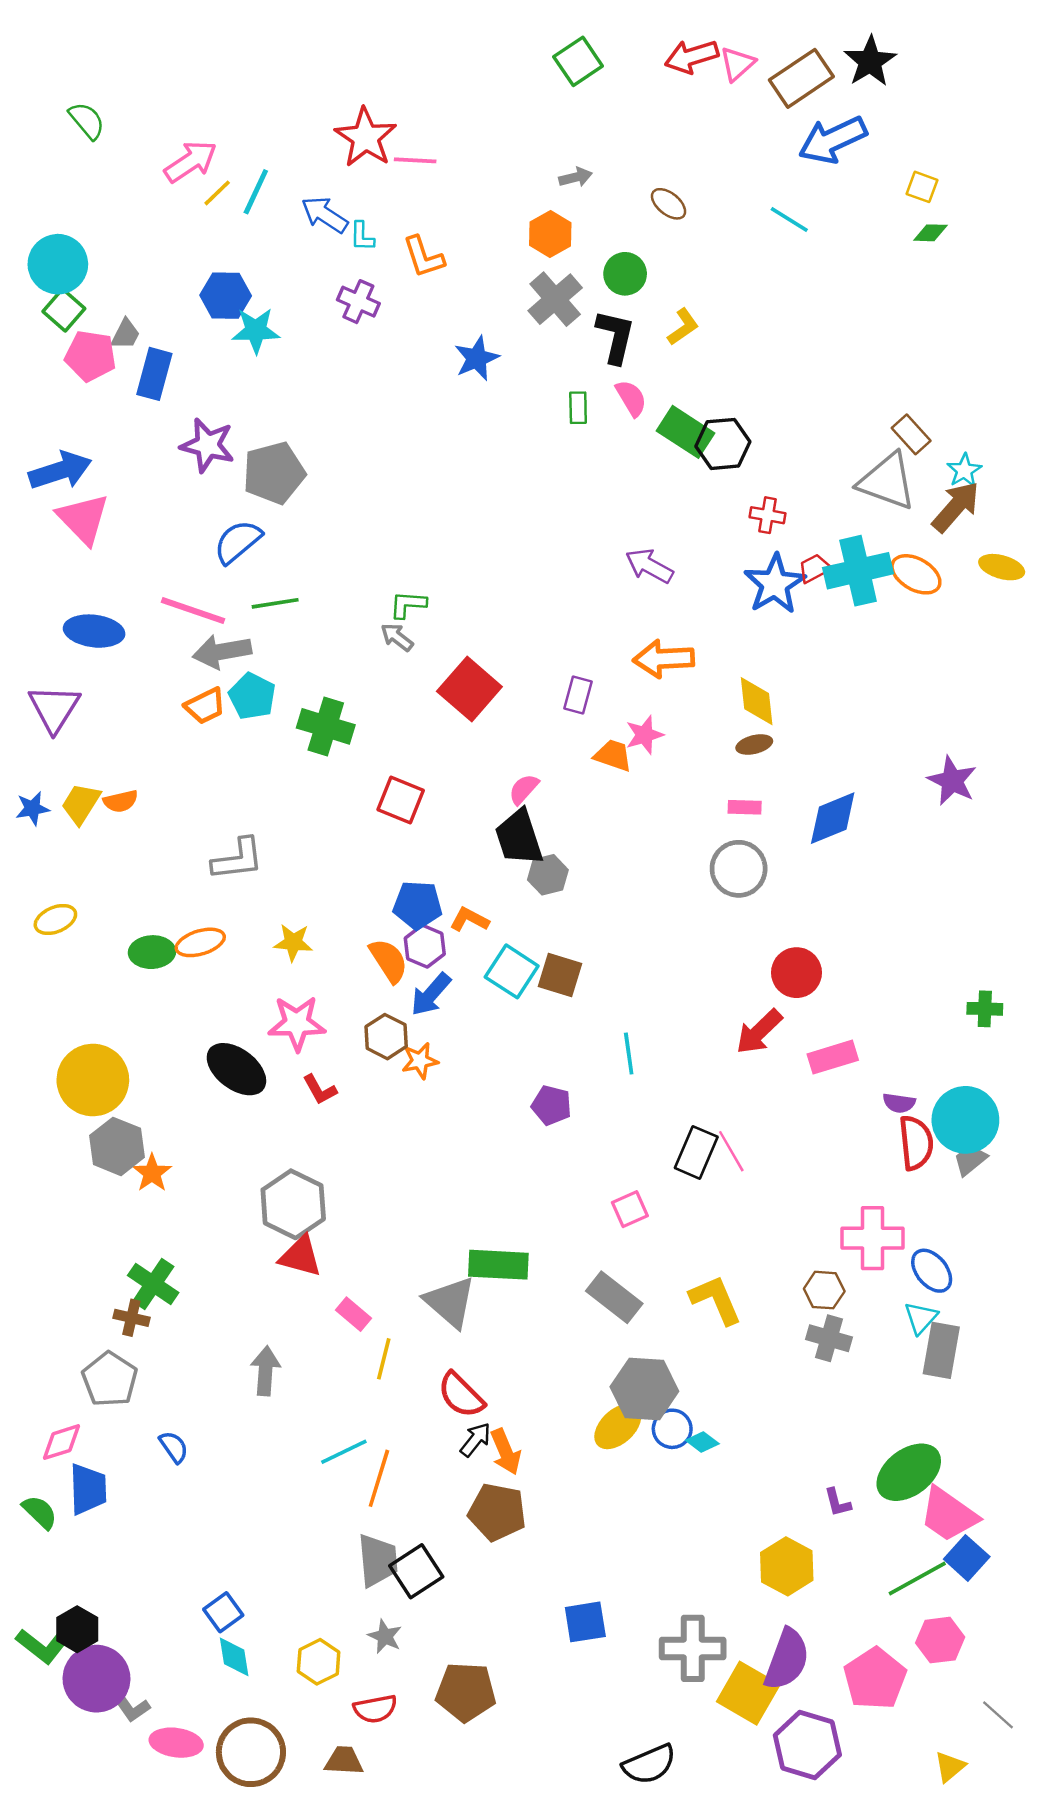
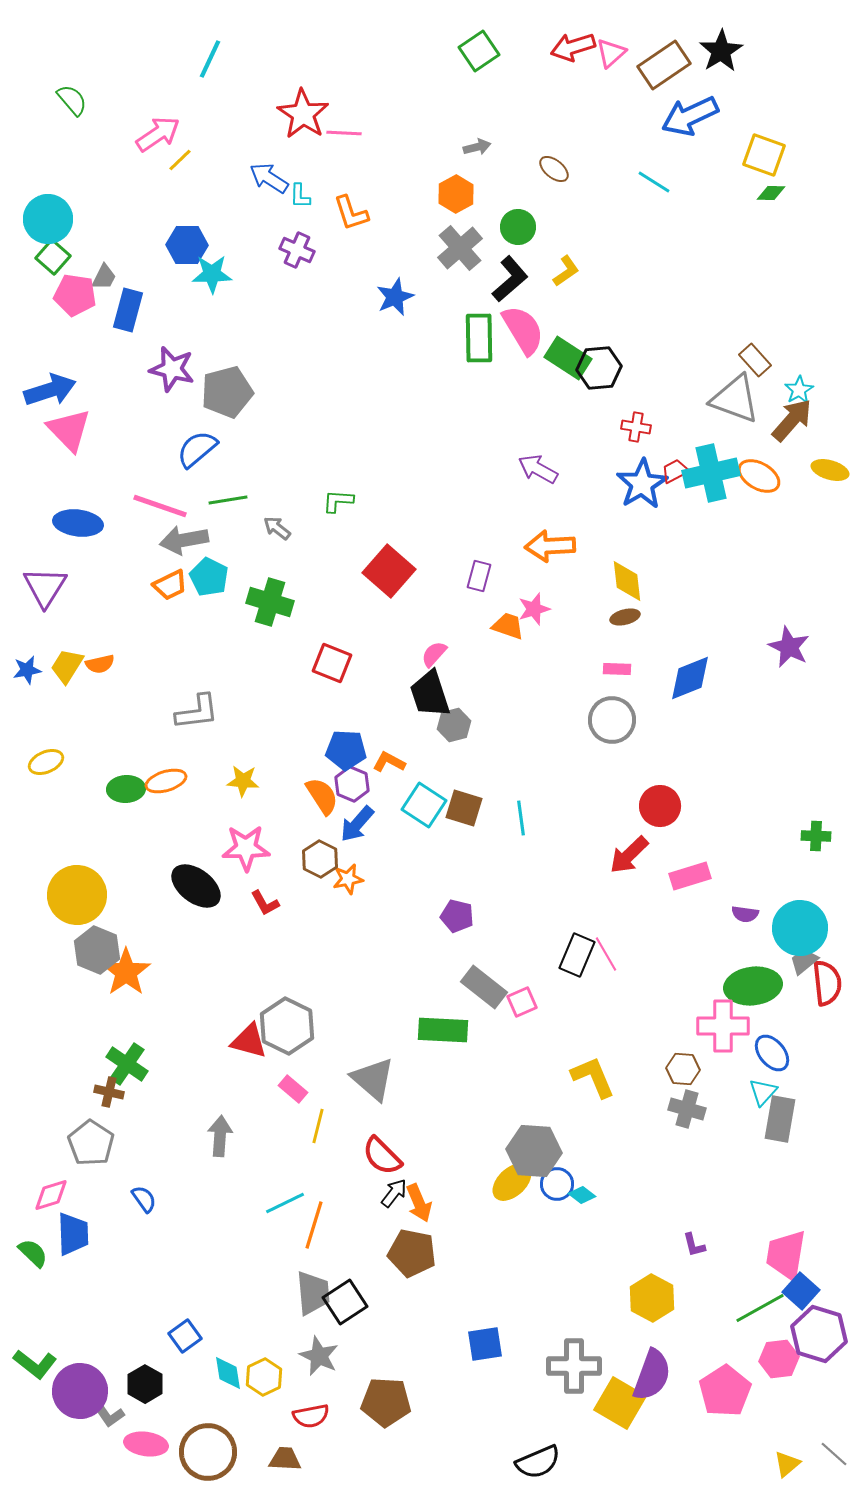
yellow square: (922, 187) -> (764, 155), size x1.6
cyan line: (256, 192) -> (210, 59), moved
black L-shape: (615, 337) -> (510, 279), turned 36
pink semicircle: (631, 398) -> (523, 330), size x1.6
green rectangle: (578, 408) -> (479, 338), size x1.8
gray arrow: (397, 637) -> (277, 528), moved
cyan line: (629, 1053) -> (521, 818), moved
red semicircle: (916, 1143) -> (827, 983), moved
orange star: (152, 1173) -> (126, 972), size x1.5
gray hexagon: (293, 1204) -> (287, 1026), moved
green rectangle: (498, 1265) -> (443, 1030), moved
gray rectangle: (614, 1297) -> (484, 987), moved
green ellipse: (909, 1472) -> (753, 986), moved, turned 30
pink trapezoid: (949, 1515) -> (786, 1255), turned 64
black hexagon: (77, 1629) -> (145, 1384), moved
gray star: (385, 1636) -> (319, 1356), size x1.4
cyan diamond: (234, 1657) -> (228, 1373), moved
gray line: (998, 1715) -> (834, 1454), moved
purple hexagon: (807, 1745) -> (819, 1334), moved

